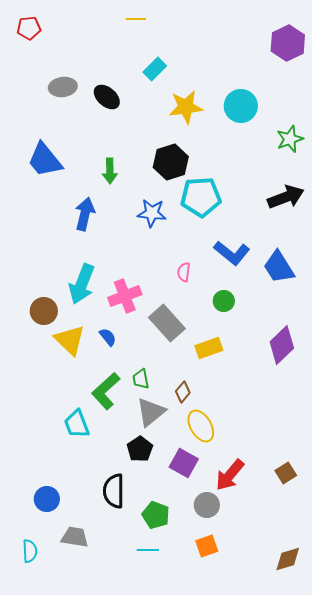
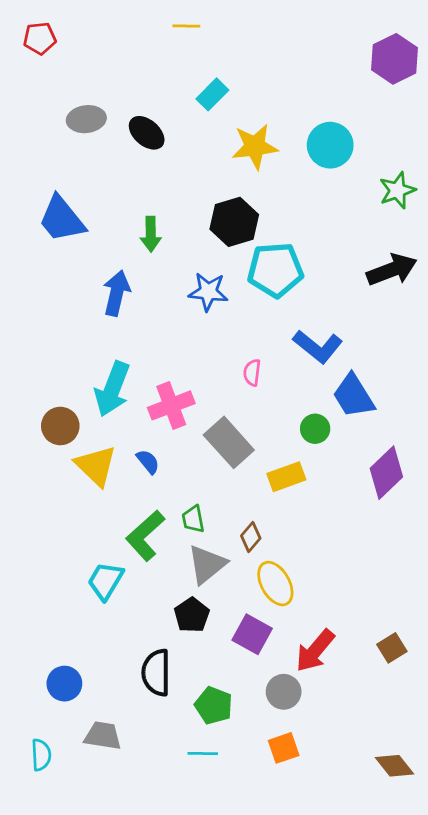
blue trapezoid: (279, 267) -> (353, 396), moved
green circle: (224, 301) -> (315, 429), moved
cyan trapezoid: (77, 424) -> (105, 581), turned 52
brown diamond: (288, 559) -> (395, 766), turned 68

